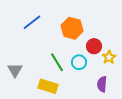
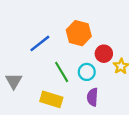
blue line: (32, 22) -> (40, 43), moved
purple semicircle: (102, 84) -> (92, 97), moved

